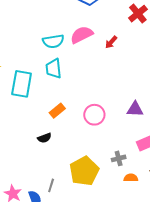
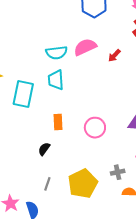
orange rectangle: (57, 111) -> (58, 122), turned -56
black semicircle: (44, 138) -> (44, 149), turned 144
gray line: (51, 185) -> (47, 184), moved

